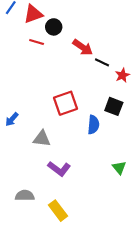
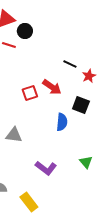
red arrow: (83, 47) -> (52, 87), moved
red square: (66, 103) -> (30, 93), moved, size x0.7
purple L-shape: (59, 169) -> (46, 168), moved

